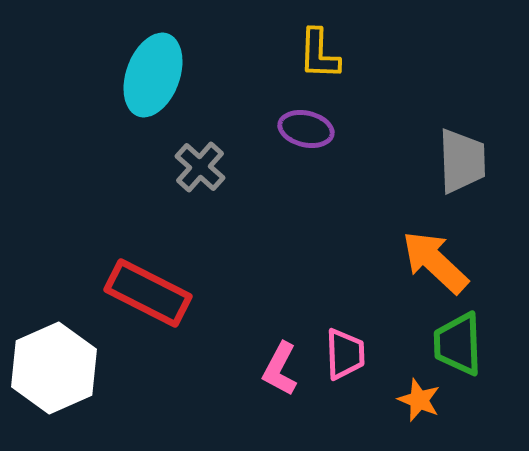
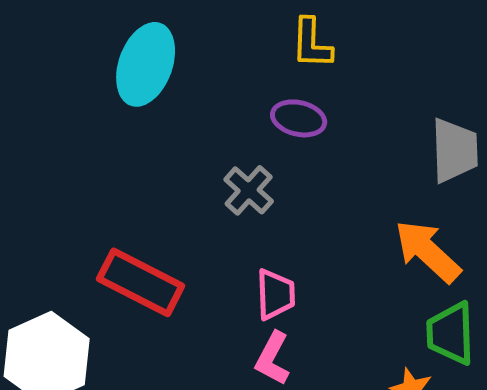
gray cross: (200, 167) -> (249, 190), moved
pink trapezoid: (345, 354) -> (276, 294), moved

